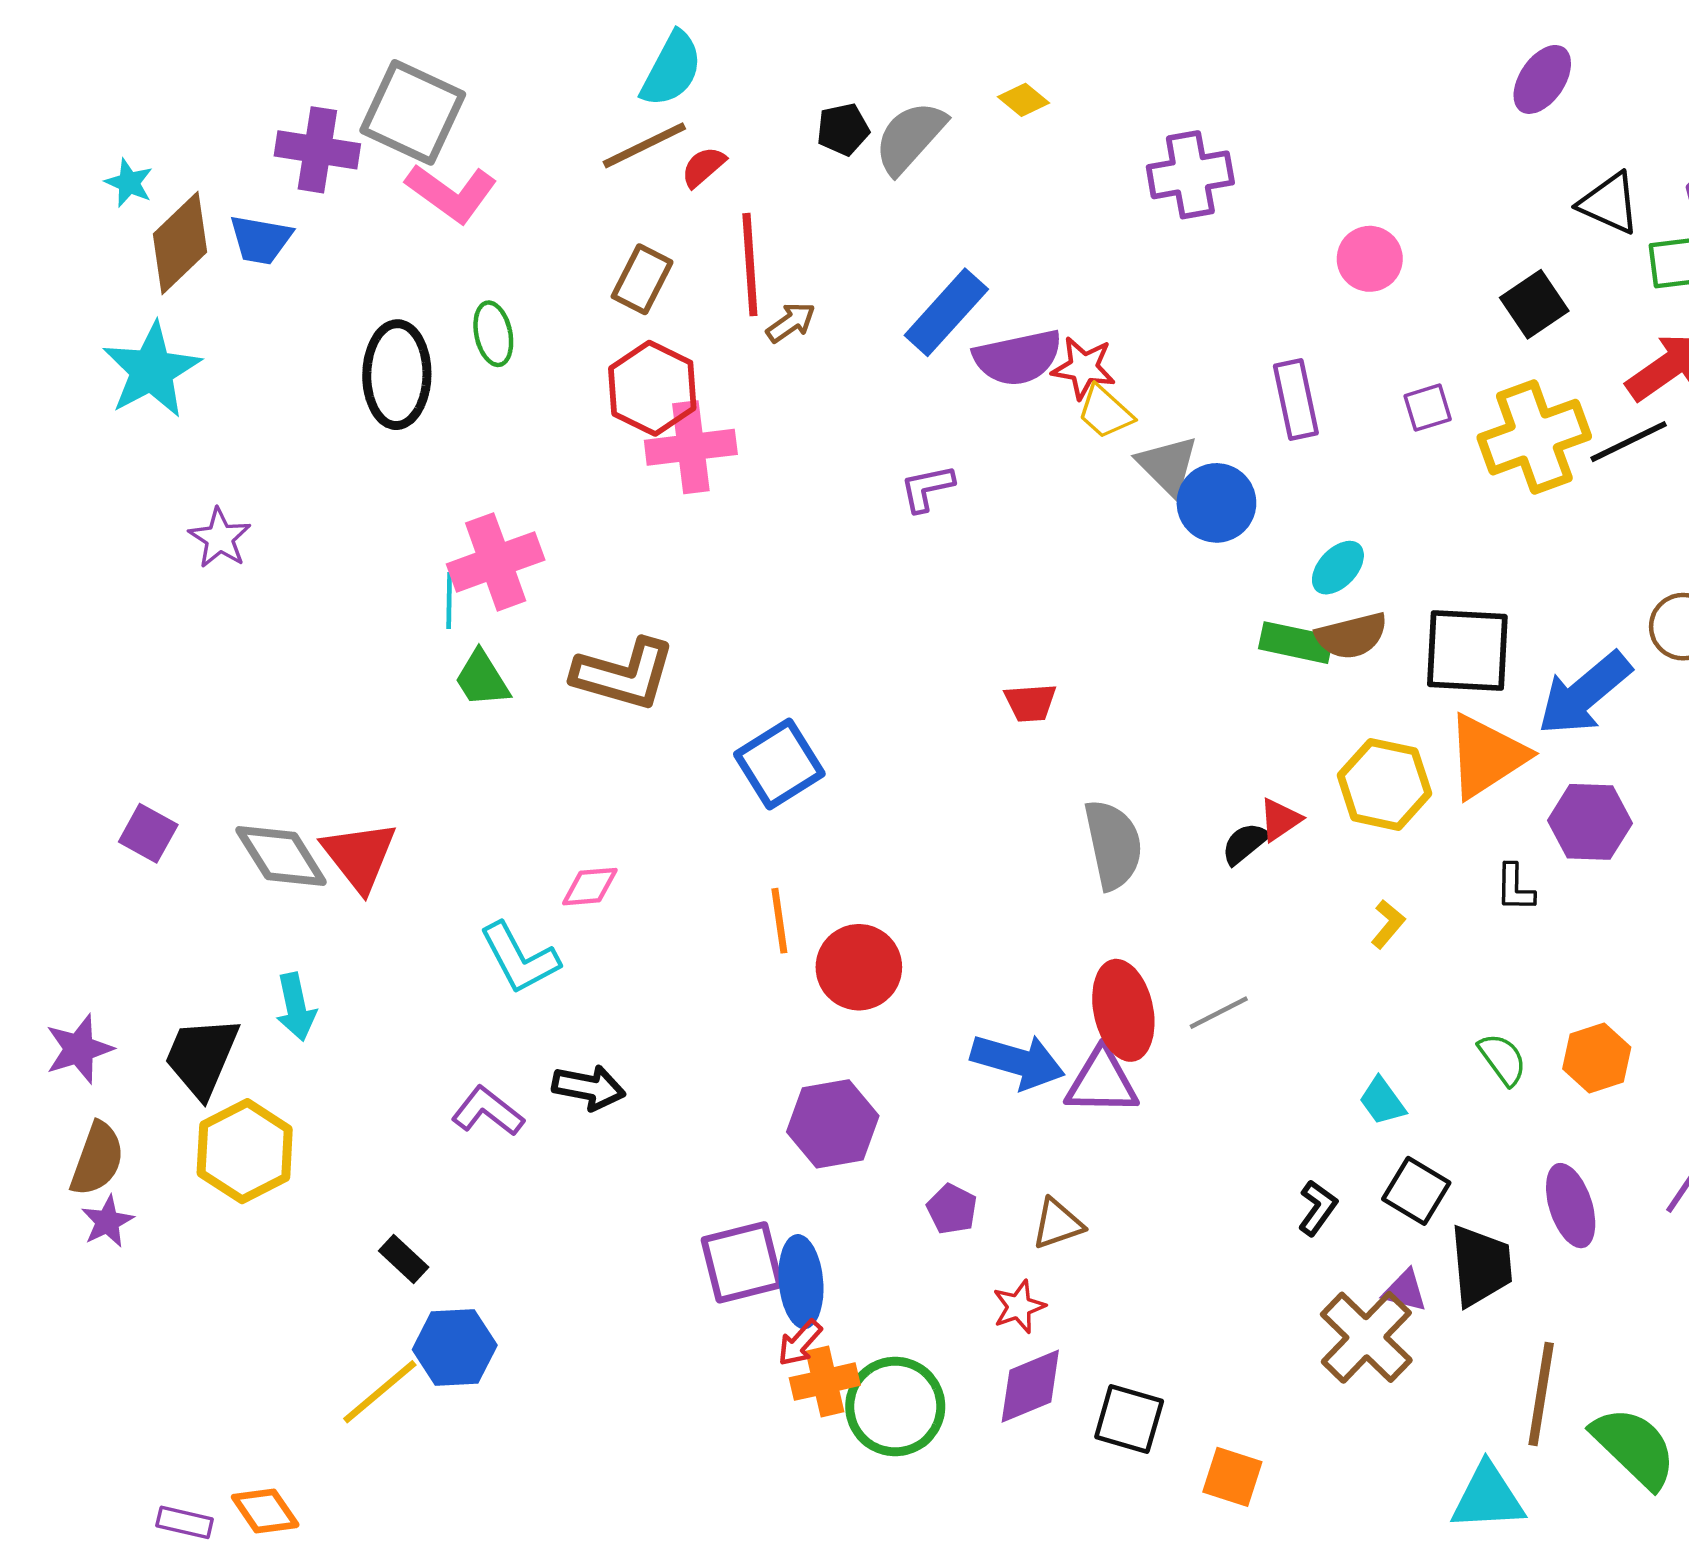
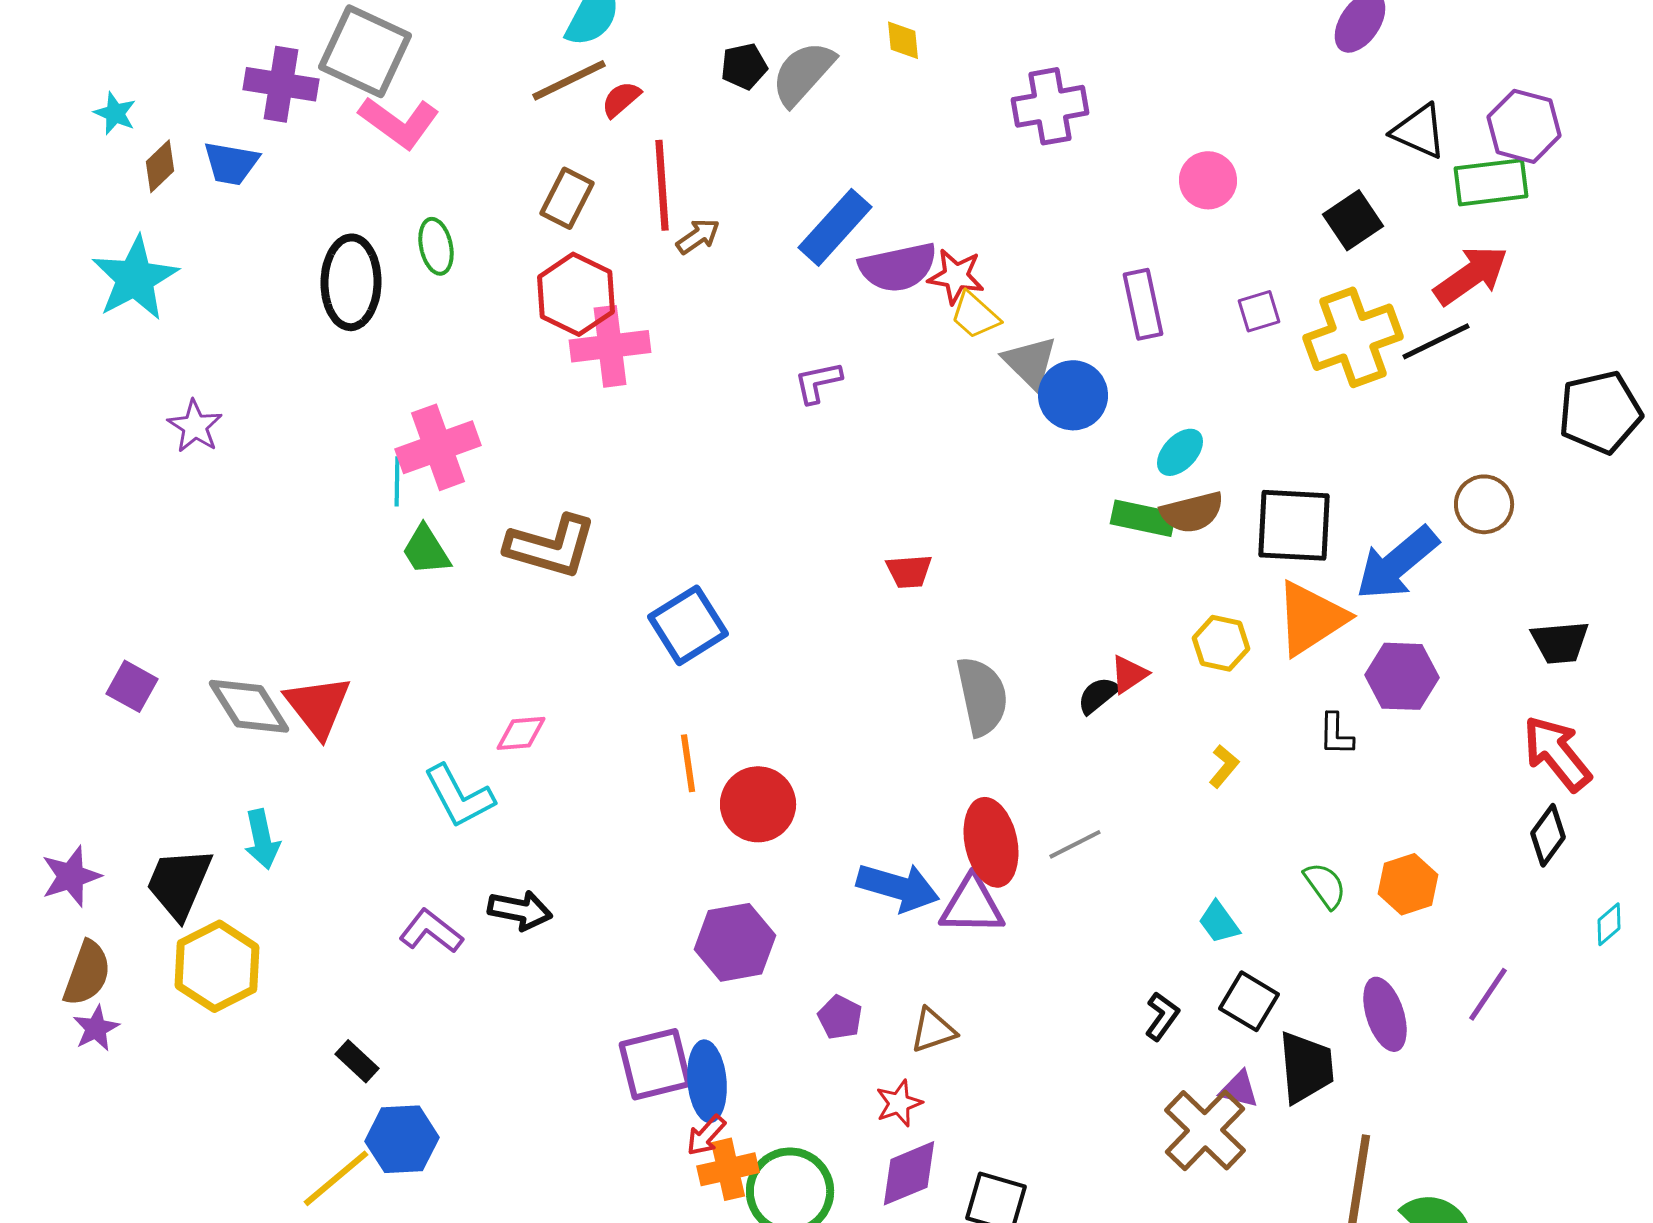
yellow diamond: (1023, 100) -> (903, 40), turned 45
brown diamond: (180, 243) -> (160, 166), size x0.6
yellow hexagon: (1384, 784) -> (1221, 643), size x0.7

